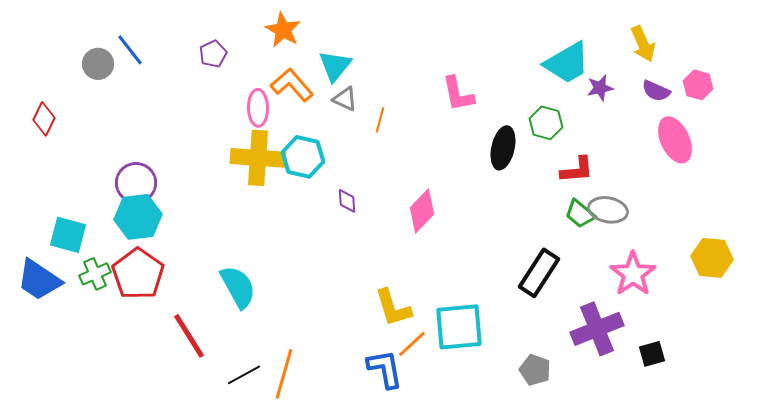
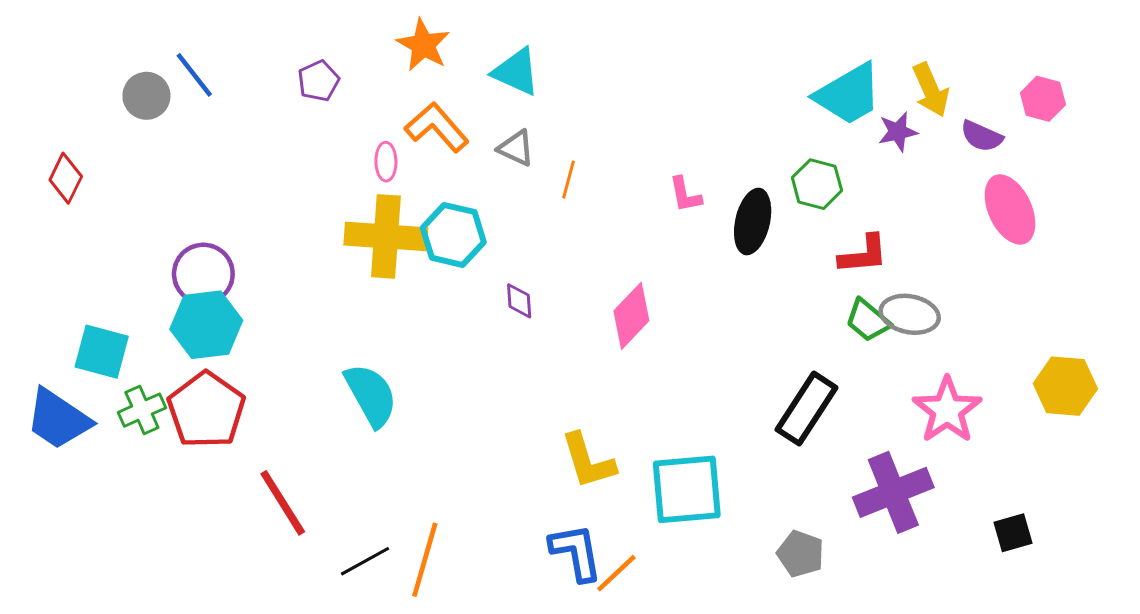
yellow arrow: (643, 44) -> (931, 90), moved
cyan triangle: (335, 66) -> (516, 72), moved, turned -45
pink hexagon: (698, 85) -> (1043, 99), moved
pink L-shape: (458, 94) -> (685, 195), moved, size x0.7
pink ellipse: (258, 108) -> (386, 162), size x0.7
cyan semicircle: (238, 287) -> (371, 395), moved
orange line: (412, 344) -> (616, 573), moved
black square: (652, 354) -> (1013, 533), moved

